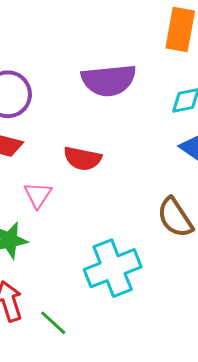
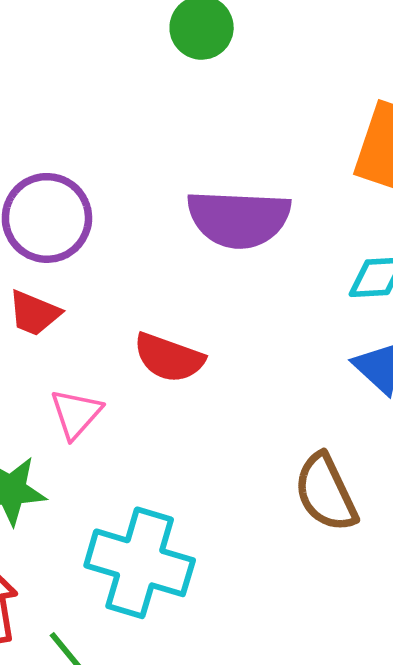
cyan cross: (113, 268) -> (140, 563), moved, turned 30

